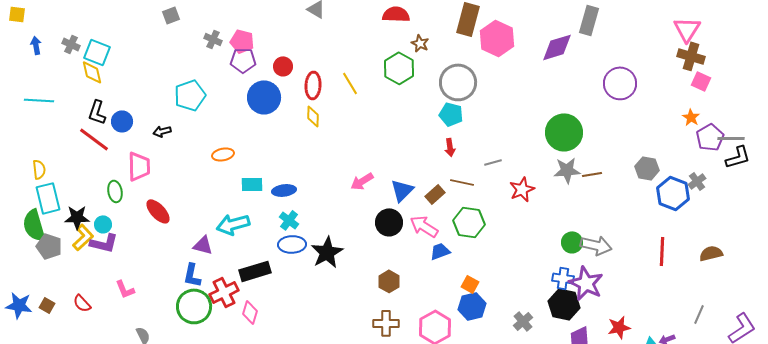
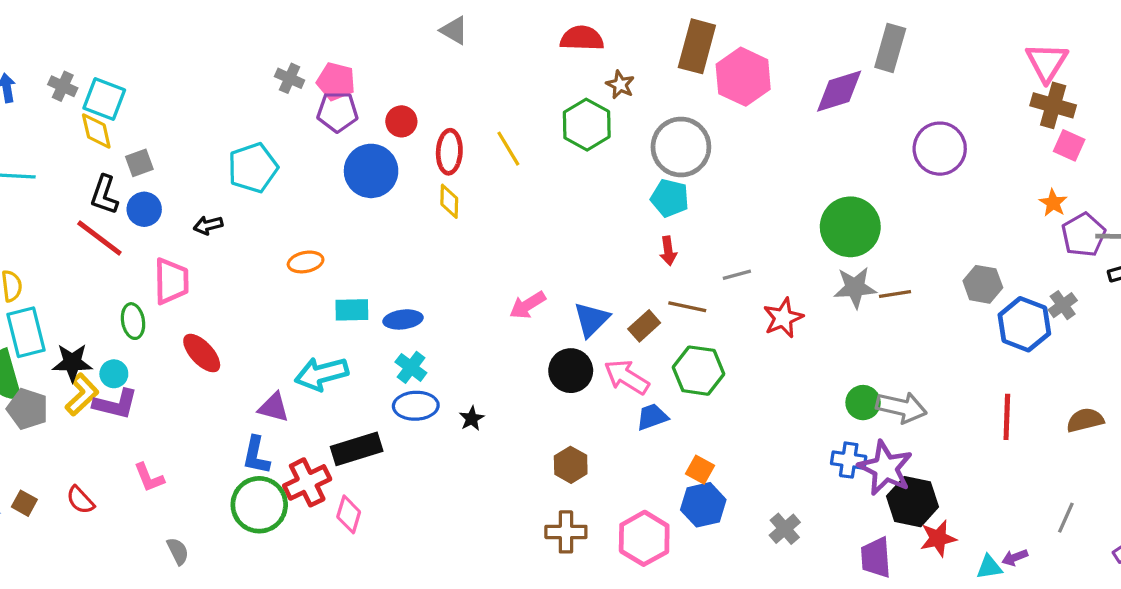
gray square: (171, 15) -> (139, 163), moved
black star: (327, 252) -> (472, 419), size x0.5
black hexagon: (564, 304) -> (913, 502), moved

